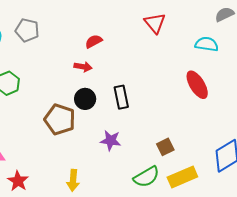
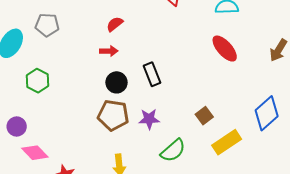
brown pentagon: (60, 119) -> (113, 115), moved
green semicircle: (146, 177) -> (173, 151), moved

